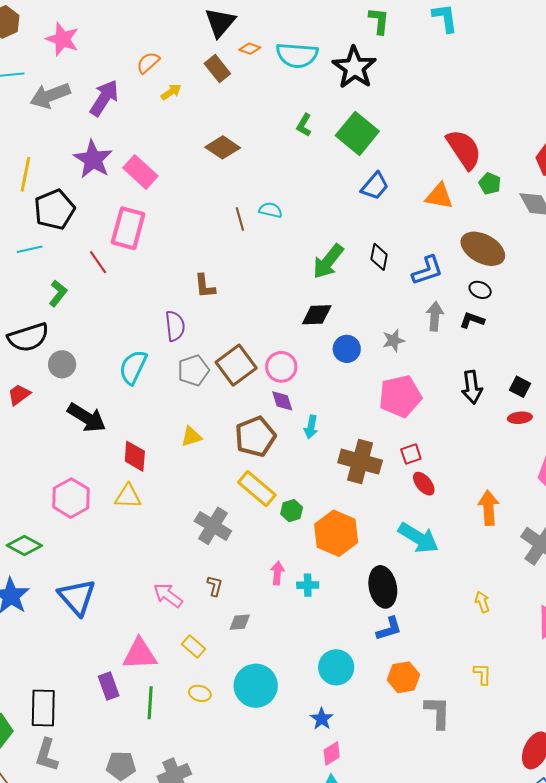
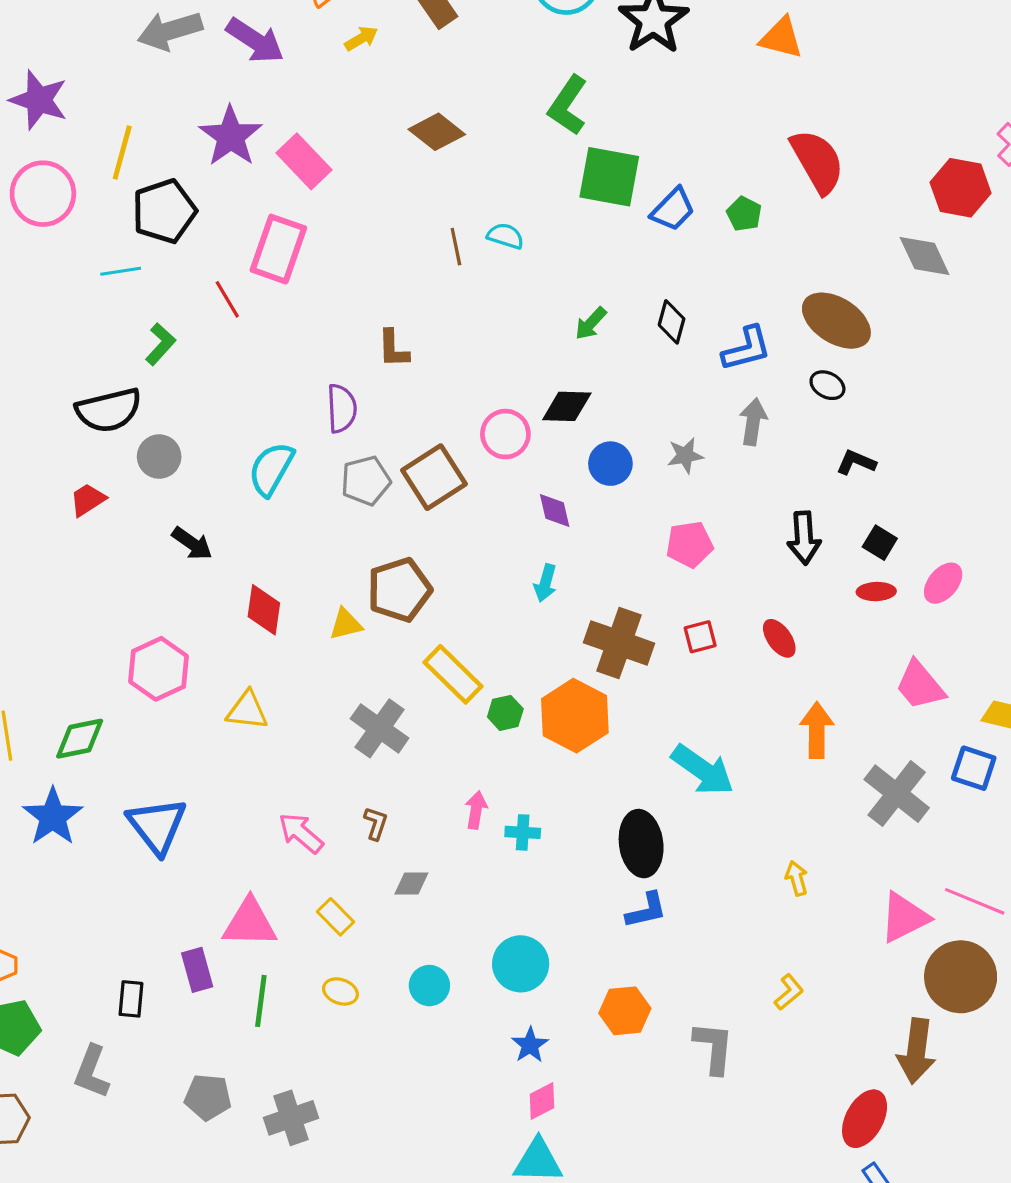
purple arrow: (104, 98) -> (255, 41), turned 87
green L-shape: (304, 125) -> (568, 105), size x1.6
green square: (357, 133) -> (609, 177), moved, turned -33
green pentagon: (490, 184) -> (744, 214), moved
orange triangle: (439, 196) -> (781, 38), moved
green arrow: (328, 261) -> (591, 323), size x0.6
black L-shape: (472, 320) -> (856, 462), moved
pink circle: (281, 367) -> (505, 434), moved
pink pentagon: (400, 396) -> (690, 544), size x0.7
purple diamond: (282, 401) -> (555, 510), moved
black arrow: (87, 418) -> (192, 543), size x0.7
yellow triangle: (191, 437) -> (346, 624), moved
brown pentagon: (255, 437) -> (399, 590), moved
red ellipse: (424, 484) -> (779, 638), moved
yellow triangle: (128, 496) -> (247, 710), moved
orange hexagon: (336, 533) -> (575, 716), moved
green diamond: (24, 546) -> (80, 739), turned -44
cyan circle: (336, 667) -> (521, 964), moved
yellow L-shape: (482, 674) -> (789, 992), turned 45
orange hexagon: (404, 677) -> (625, 1011), moved
cyan circle: (256, 686) -> (429, 986), size x0.6
black rectangle: (43, 708) -> (131, 999), moved, size x0.6

